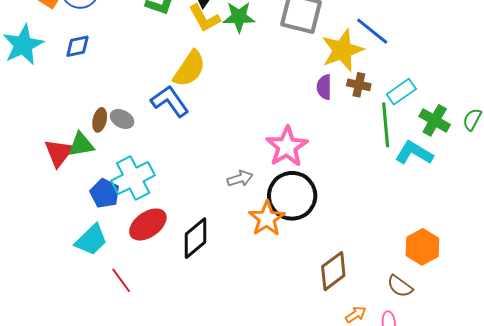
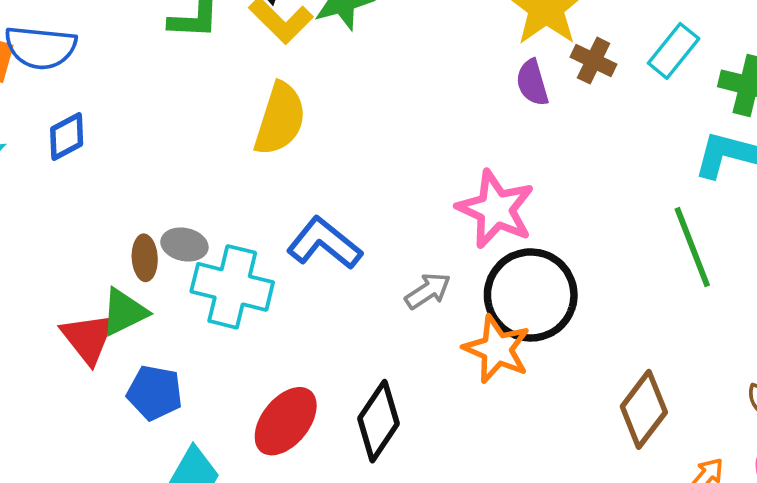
brown cross: (359, 85) -> (594, 61), turned 30
blue L-shape: (170, 101) -> (324, 243), moved
green line: (386, 125) -> (692, 247), moved
cyan cross: (133, 178) -> (232, 287), moved, turned -33
blue pentagon: (105, 193) -> (155, 393), moved

